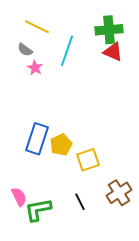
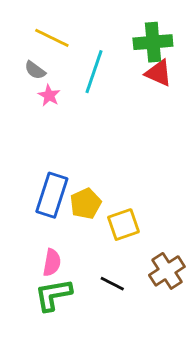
pink semicircle: (19, 197) -> (52, 262), moved, turned 36
black line: (80, 202) -> (112, 284), turned -36

